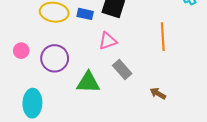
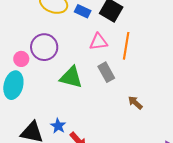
orange line: (163, 37) -> (126, 46), moved
pink circle: (21, 51) -> (21, 59), moved

